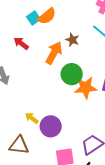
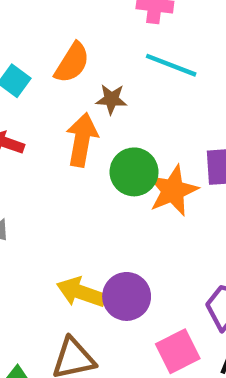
orange semicircle: (47, 16) -> (72, 63), moved
yellow arrow: (32, 118) -> (81, 292), size x1.5

